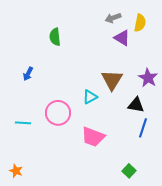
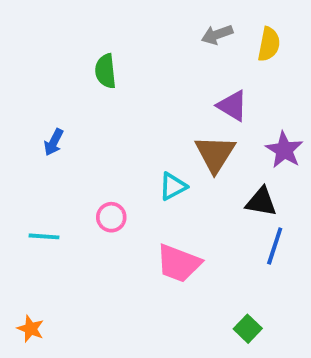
purple triangle: (122, 38) -> (232, 106), moved
pink circle: (58, 113) -> (111, 217), size x0.6

